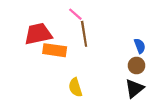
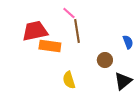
brown circle: (137, 66) -> (105, 60), moved

